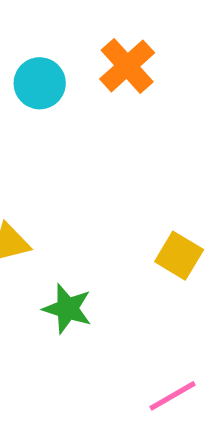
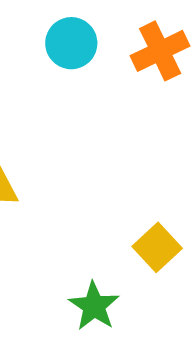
green star: (67, 309) -> (94, 306), moved

